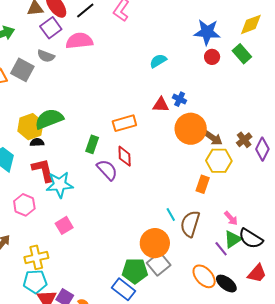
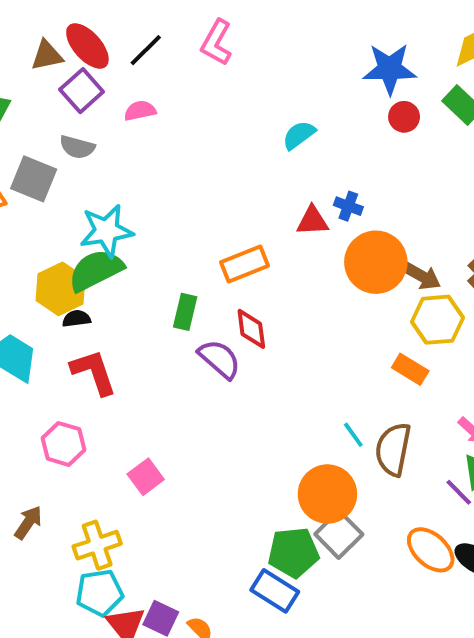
pink semicircle: (79, 41) -> (140, 111), size x0.6
orange rectangle: (203, 184) -> (410, 369), turned -72
cyan star: (60, 185) -> (106, 231), moved

